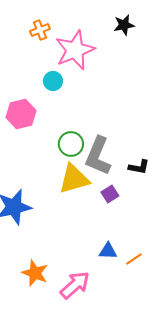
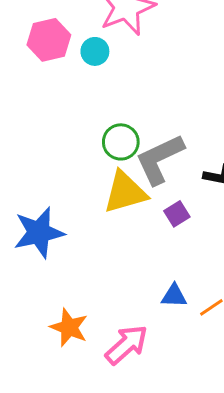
pink hexagon: (21, 114) -> (49, 40), moved
gray L-shape: (98, 156) -> (160, 159), turned 42

